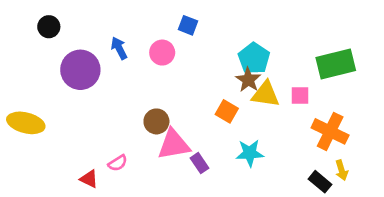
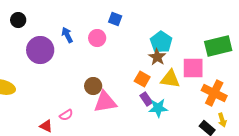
yellow triangle: (265, 94) -> (170, 79), moved
pink square: (300, 96) -> (193, 68), size x1.6
purple rectangle: (199, 163) -> (146, 99), moved

